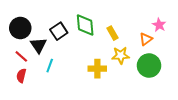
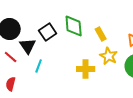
yellow star: (121, 55) -> (109, 56), turned 30
red semicircle: (21, 76) -> (11, 84), moved

